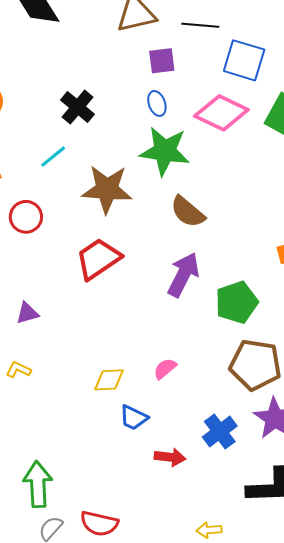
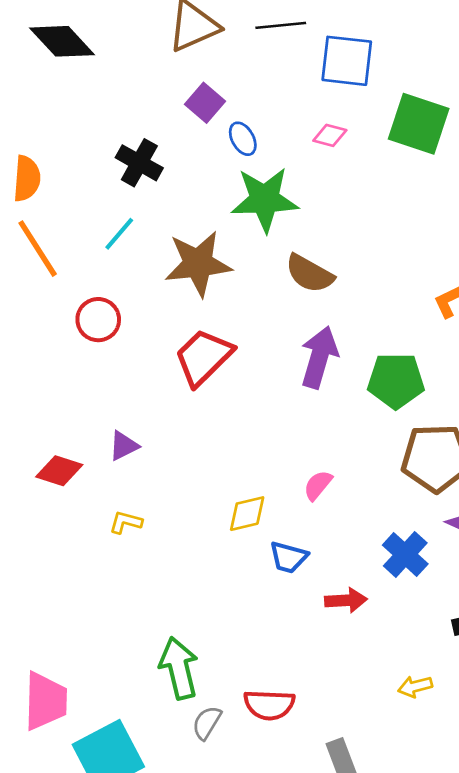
purple square: (162, 61) -> (205, 103), moved, turned -32
pink diamond: (221, 113) -> (330, 135), size x0.5
green pentagon: (237, 302) -> (396, 381), turned 30

